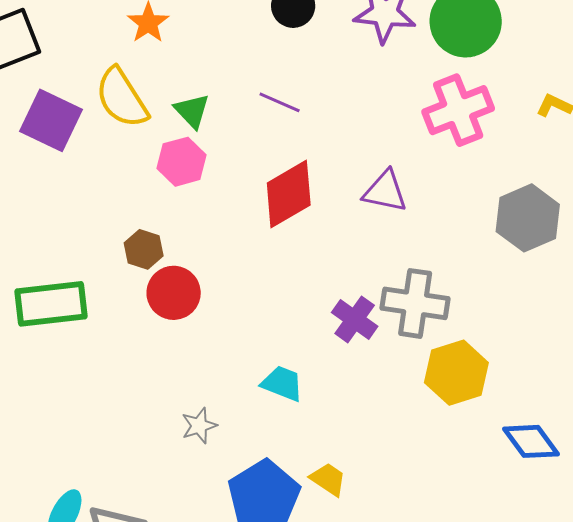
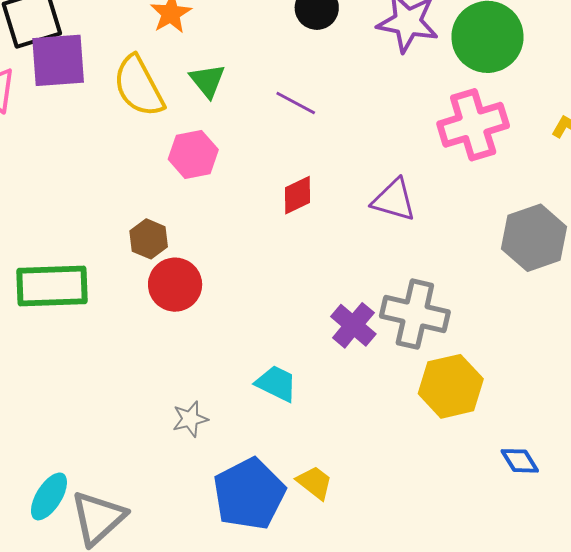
green triangle: (192, 111) -> (207, 81), moved
purple square: (51, 120) -> (58, 60), moved, turned -34
red diamond: (289, 194) -> (298, 195), size x0.6
blue diamond: (531, 441) -> (520, 461), size x0.7

